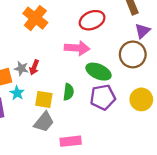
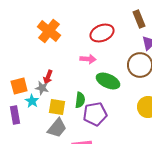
pink arrow: (77, 48) -> (88, 59), size x0.7
gray star: (21, 68) -> (42, 88), moved
purple pentagon: (103, 97) -> (95, 114), moved

